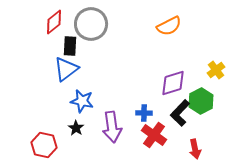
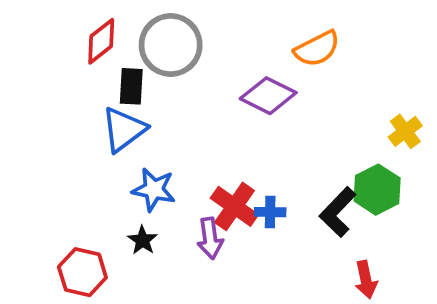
purple diamond: (173, 83) -> (268, 96), moved, turned 44
purple arrow: (112, 127) -> (210, 238), size x0.7
red cross: (154, 135) -> (234, 206), moved

